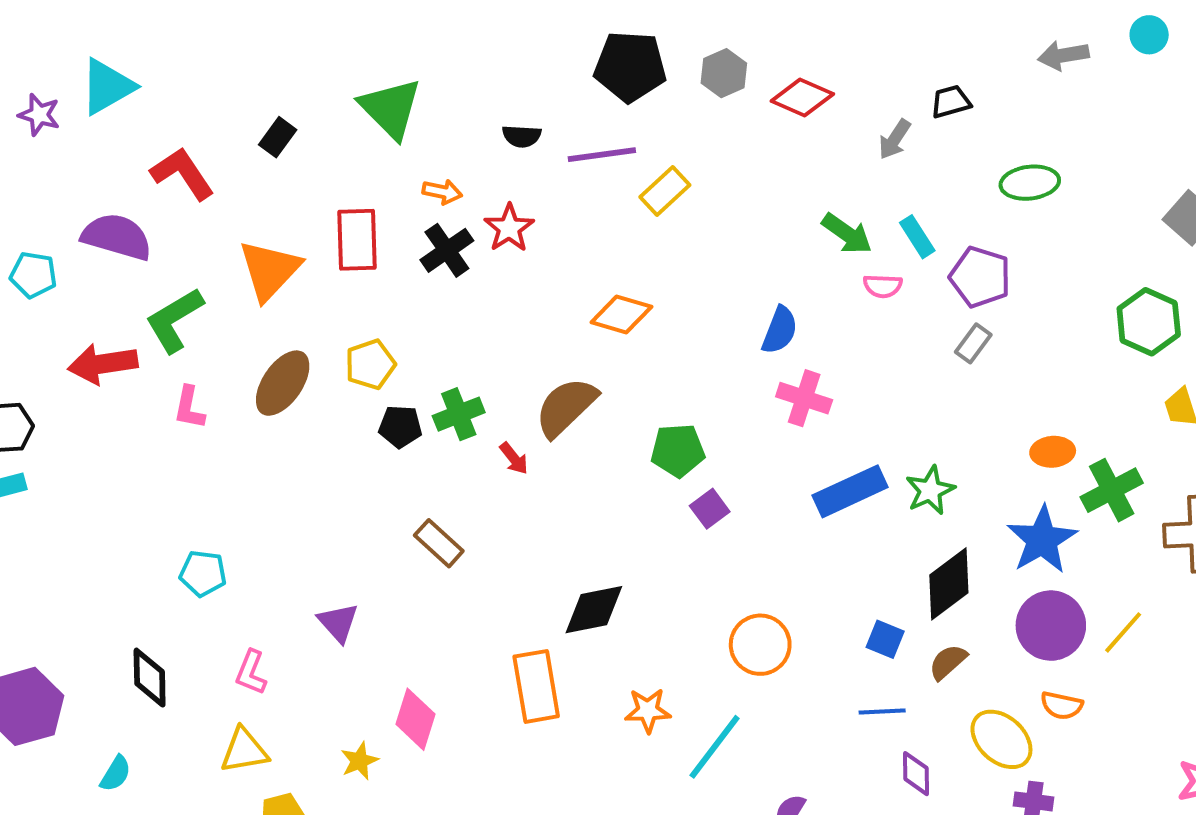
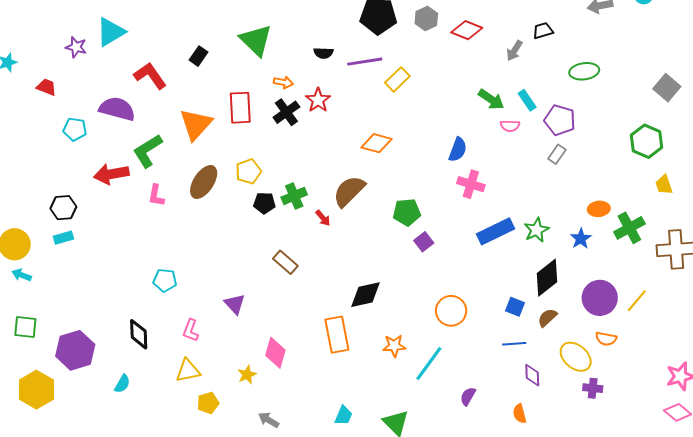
blue star: (1042, 540) -> (581, 238), moved, size x0.6

